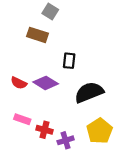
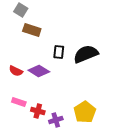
gray square: (50, 11) -> (21, 10), moved
black semicircle: (89, 92) -> (86, 54), moved

